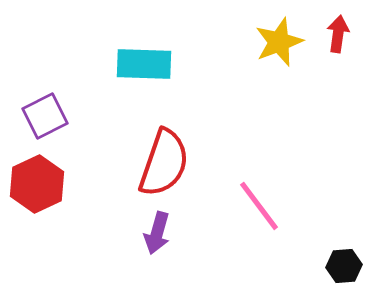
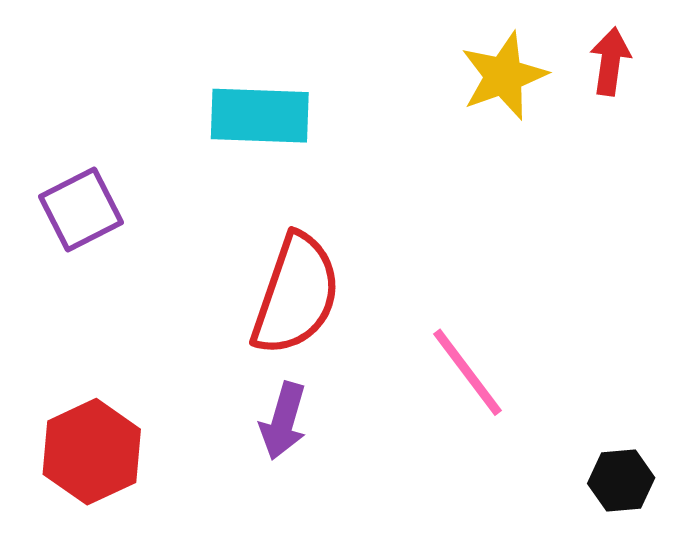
red hexagon: (37, 184) -> (92, 452), moved

